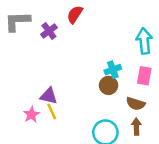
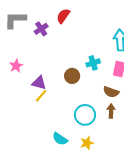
brown circle: (109, 85) -> (72, 76), moved
yellow line: (52, 111) -> (41, 96), turned 64
pink star: (31, 115) -> (16, 66), moved

